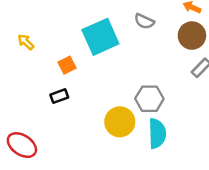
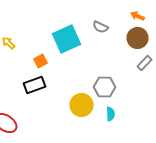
black rectangle: (59, 96) -> (34, 85), size x1.5
cyan semicircle: (157, 133) -> (110, 114), size x0.6

